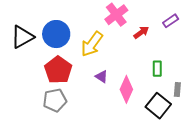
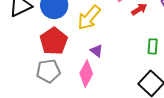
pink diamond: (126, 89) -> (86, 74), moved

